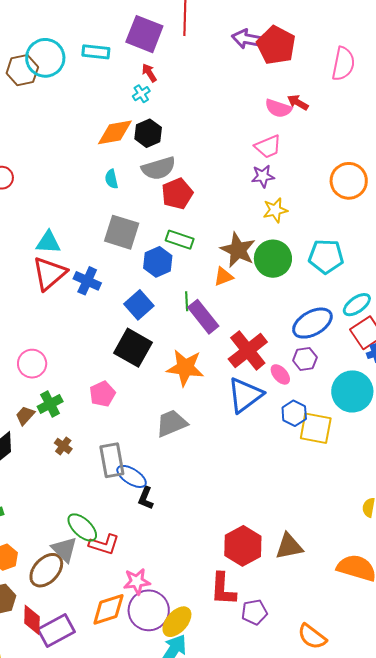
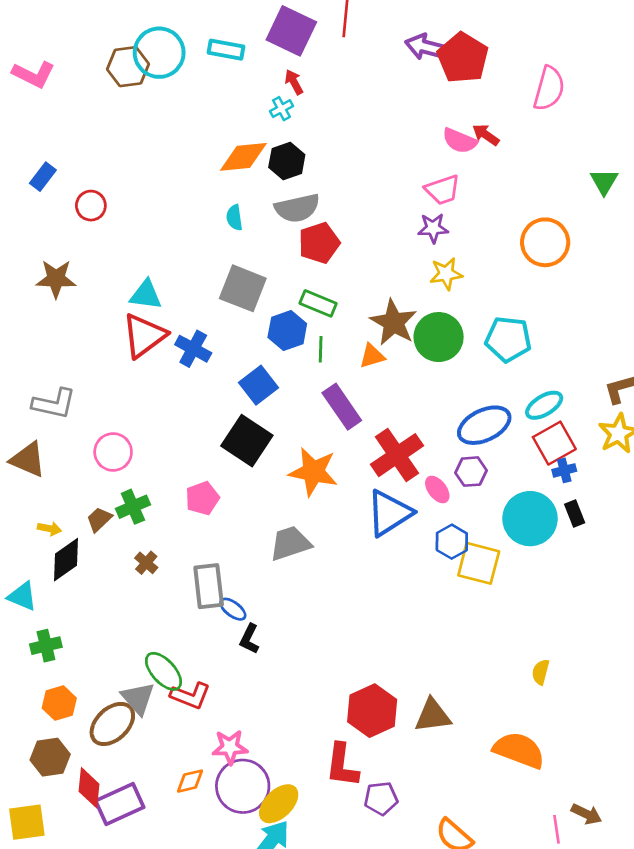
green line: (187, 301) -> (321, 349), moved
blue ellipse: (132, 476) -> (233, 609), size x0.7
orange diamond: (108, 609) -> (190, 781), size x0.6

